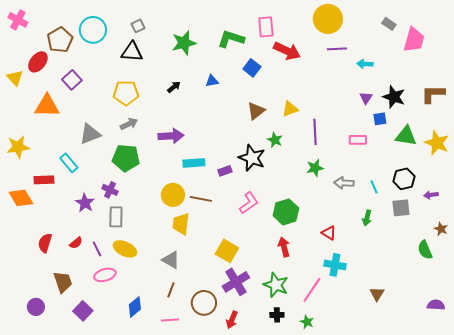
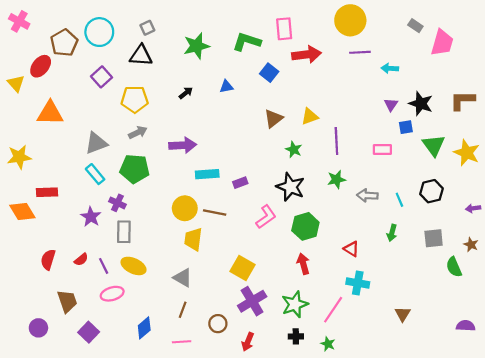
red arrow: (287, 51) -> (307, 54), turned -32
purple square: (72, 80) -> (101, 77), moved
green triangle: (406, 136) -> (434, 145), turned 45
black star: (252, 158) -> (290, 187), moved
cyan rectangle: (69, 163) -> (95, 174), moved
purple arrow: (431, 195) -> (473, 208), moved
gray square: (401, 208) -> (434, 238), moved
green star: (276, 285) -> (295, 304), turned 30
brown circle: (204, 303) -> (218, 324), size x0.7

